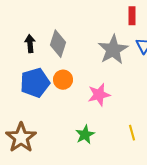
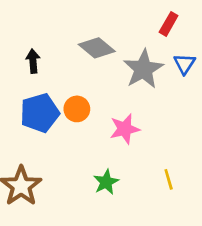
red rectangle: (132, 16) -> (169, 24), turned 30
gray diamond: (58, 44) -> (97, 48), moved, turned -68

